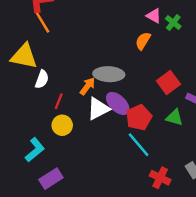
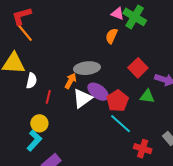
green cross: (173, 22) -> (135, 17), size x1.6
yellow circle: (62, 125) -> (39, 123), moved

